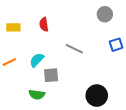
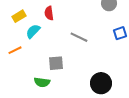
yellow rectangle: (13, 27) -> (19, 16), turned -32
cyan semicircle: (37, 60) -> (33, 31), moved

